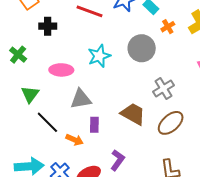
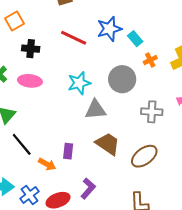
pink ellipse: (61, 70) -> (30, 81), moved
gray cross: (163, 88) -> (152, 112), moved, turned 30
gray triangle: (81, 99) -> (95, 110), moved

